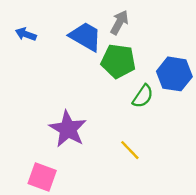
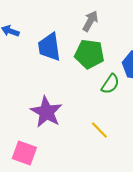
blue trapezoid: (85, 37) -> (49, 47), moved, turned -128

